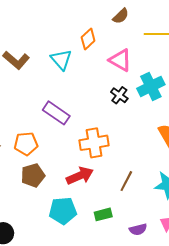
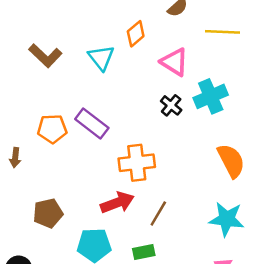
orange pentagon: (26, 144) -> (52, 129), moved
brown pentagon: (33, 175) -> (48, 213), moved
brown line: (126, 181) -> (158, 213), moved

